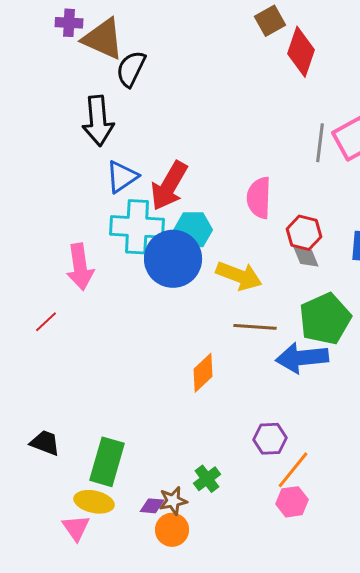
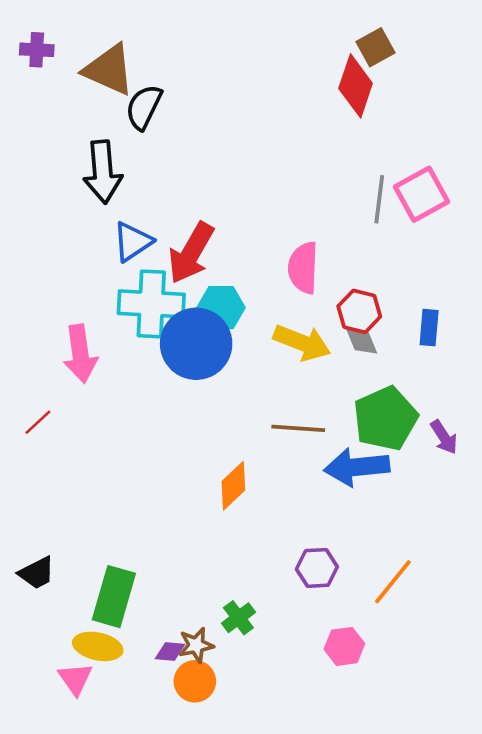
brown square: (270, 21) -> (375, 47), moved
purple cross: (69, 23) -> (37, 50), moved
yellow arrow: (239, 276) -> (302, 343), moved
black trapezoid: (45, 443) -> (37, 573), turned 132
orange line: (293, 470) -> (393, 582), moved

